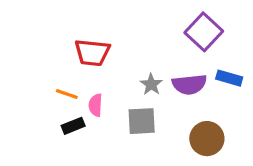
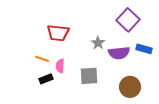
gray star: (151, 84) -> (98, 43), moved

